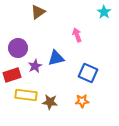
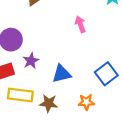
blue triangle: (56, 58) -> (62, 74), moved
blue square: (88, 73) -> (106, 74), moved, turned 30

